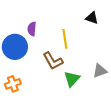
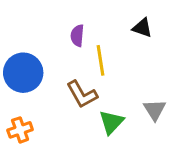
purple semicircle: (32, 29) -> (77, 36), moved
gray triangle: (100, 71) -> (155, 110), turned -42

